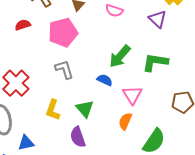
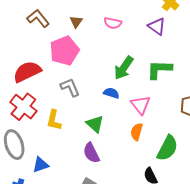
red semicircle: (23, 25) -> (27, 72), moved, size x1.8
yellow L-shape: (53, 110) -> (54, 120), moved

